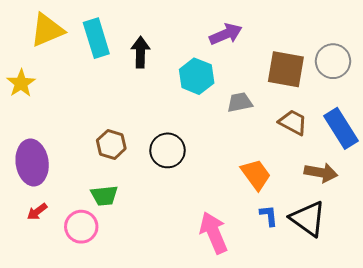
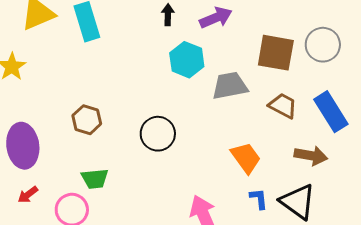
black arrow: (140, 52) -> (168, 15), moved, size x0.7
gray trapezoid: (240, 102) -> (230, 86), size x1.4
brown hexagon: (111, 144) -> (87, 120), moved

